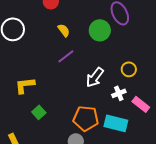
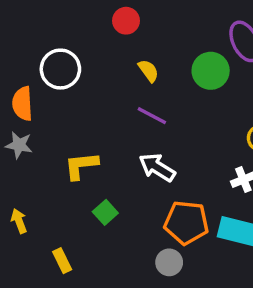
purple line: (66, 56) -> (152, 116), turned 66
white arrow: (95, 77) -> (157, 167), moved, turned 85

